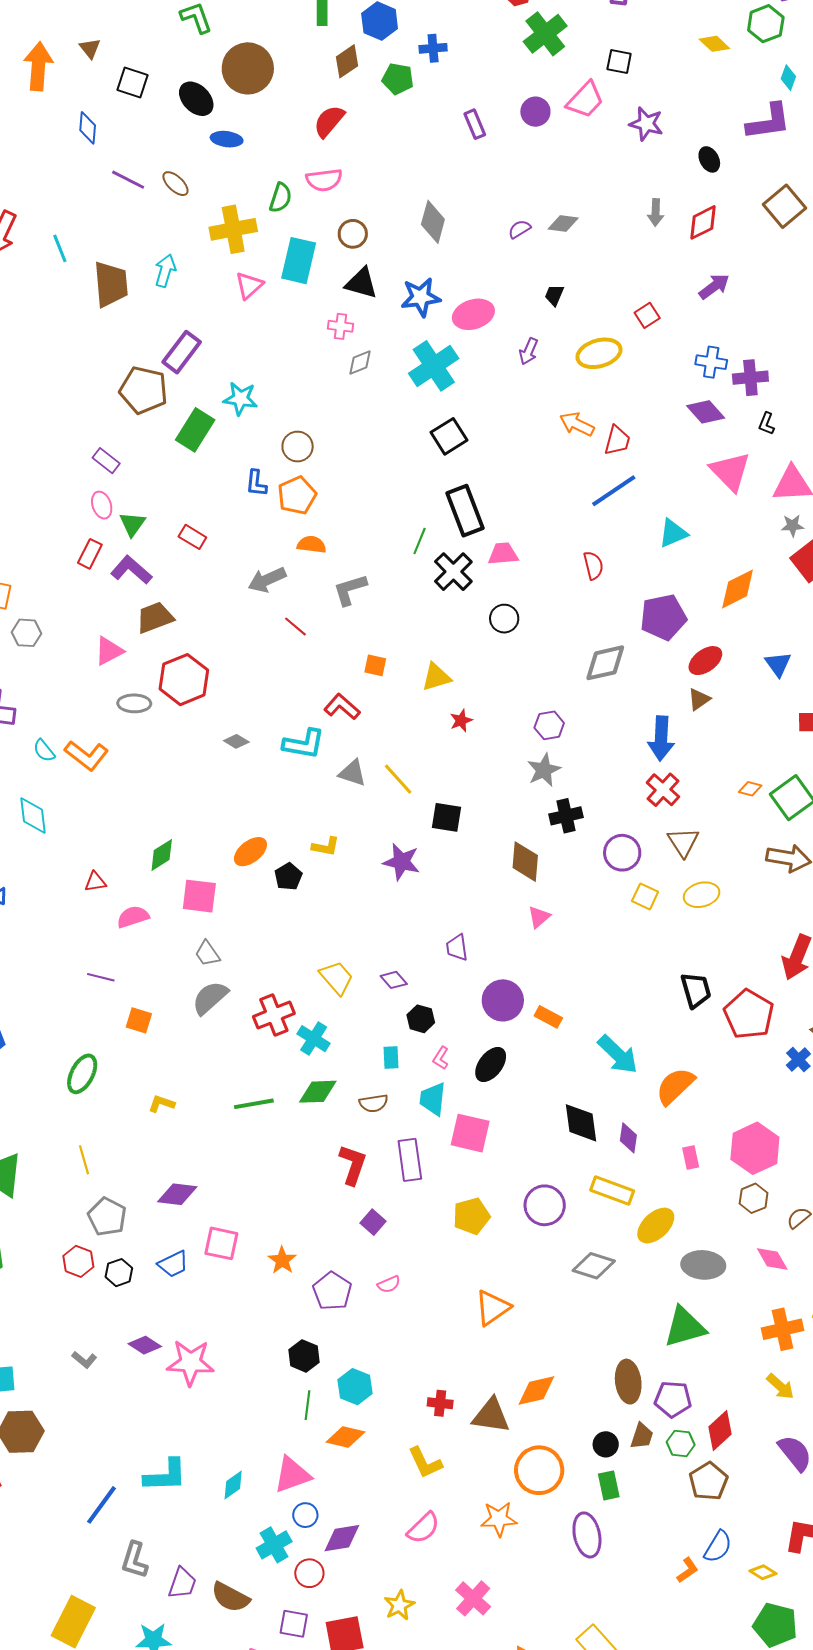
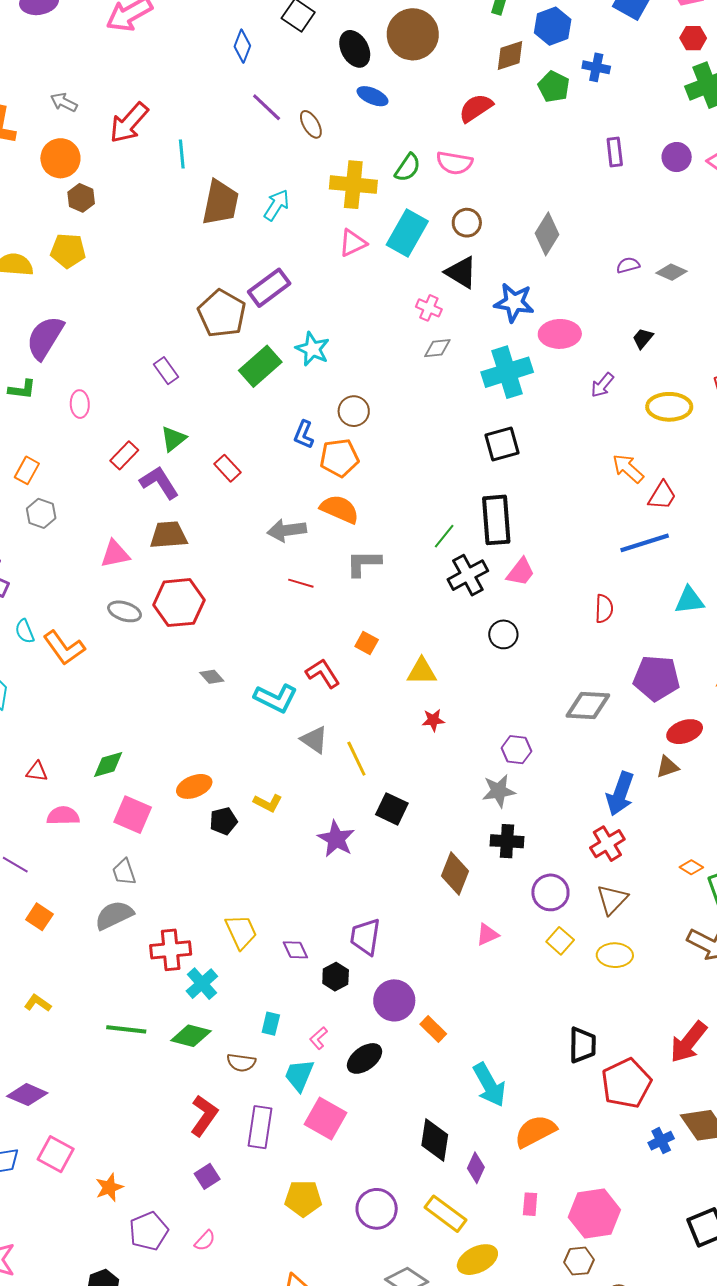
pink ellipse: (102, 505) -> (80, 404), moved
orange semicircle: (312, 545) -> (340, 509), size x1.4
pink trapezoid: (503, 554) -> (521, 572), turned 116
red line: (295, 627) -> (301, 583), turned -40
pink triangle: (539, 917) -> (487, 935), moved
purple trapezoid: (457, 948) -> (365, 937), size x1.4
black hexagon: (421, 1019) -> (336, 977), moved
pink semicircle: (389, 1284) -> (205, 1241), turned -40

